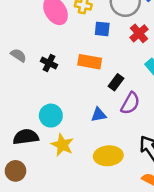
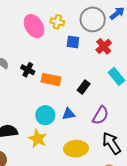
orange rectangle: (90, 62) -> (51, 80), moved
purple semicircle: (130, 103) -> (100, 115), moved
cyan circle: (51, 116) -> (45, 115), moved

